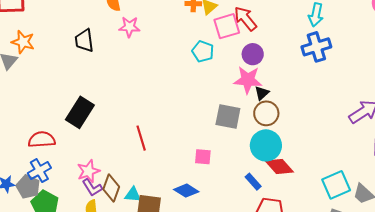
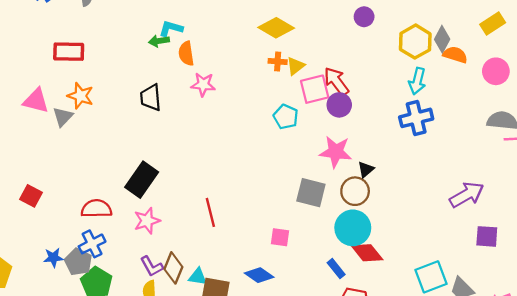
purple circle: (253, 54) -> (339, 105), moved
black triangle: (262, 93) -> (366, 169), moved
pink star: (88, 171) -> (147, 221), moved

